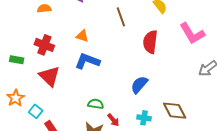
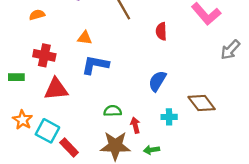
red semicircle: (150, 42) -> (161, 31), size x0.7
red triangle: (49, 76) -> (56, 89), turned -40
cyan square: (36, 111) -> (47, 131), size x1.5
red arrow: (113, 120) -> (135, 125), turned -144

